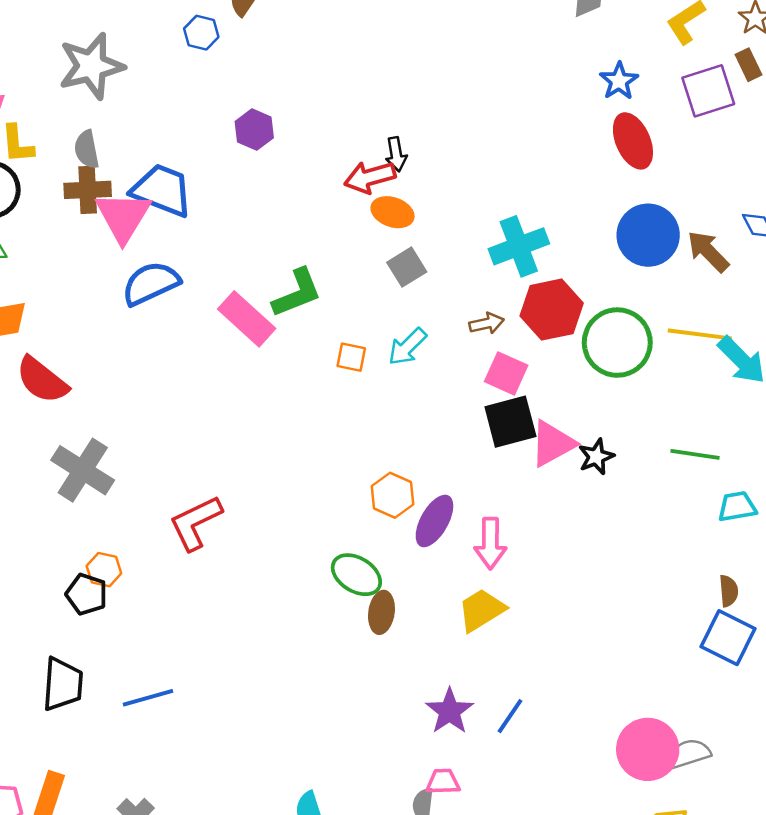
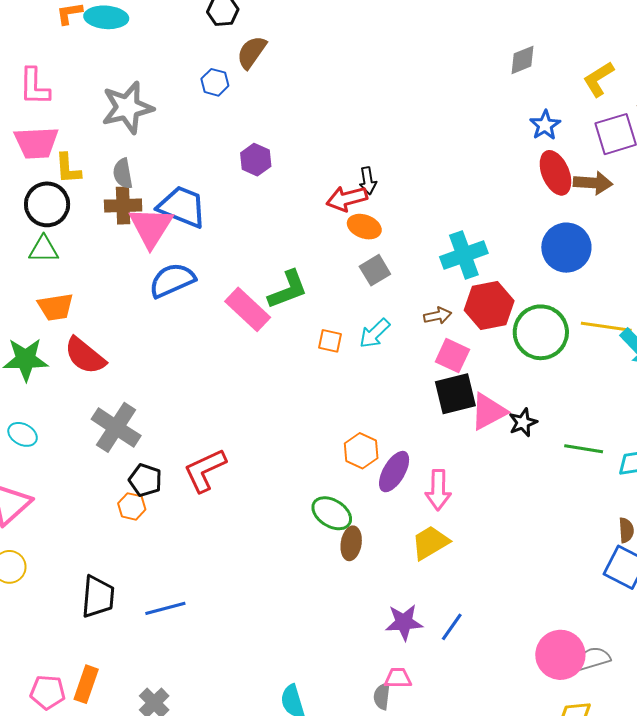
brown arrow: (708, 251) -> (593, 183), moved, turned 138
green line: (695, 454) -> (584, 449), moved
black pentagon: (87, 594) -> (145, 480), moved
purple star: (450, 711) -> (404, 622), turned 30

